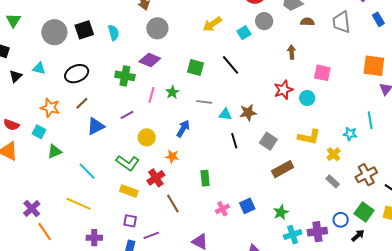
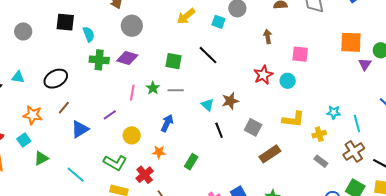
black square: (84, 30) -> (65, 22), moved, turned 30
gray circle: (54, 32) -> (23, 31), moved, size x0.7
cyan square: (244, 33) -> (218, 22), turned -32
green cross: (125, 76) -> (99, 60), moved
gray line: (204, 102) -> (176, 90), moved
cyan triangle: (225, 114) -> (208, 105), turned 40
cyan line: (370, 120) -> (357, 123), moved
cyan square: (39, 132) -> (24, 140), turned 32
yellow cross: (334, 154) -> (319, 134), turned 32
green rectangle: (205, 178) -> (191, 162), moved, turned 42

